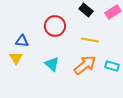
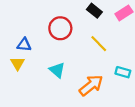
yellow line: (90, 40) -> (99, 44), turned 36
orange arrow: (85, 65) -> (91, 85), moved

